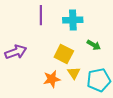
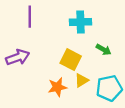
purple line: (41, 15) -> (30, 17), moved
yellow triangle: (74, 73) -> (82, 80), turned 32

